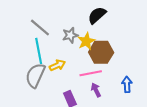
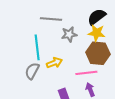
gray line: (40, 28) -> (51, 19), moved, turned -40
yellow star: (86, 41) -> (97, 33), moved, turned 30
gray semicircle: (35, 75) -> (32, 71), size x0.7

